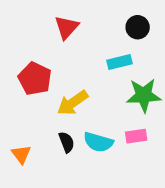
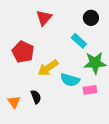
cyan rectangle: (119, 62) -> (79, 41), turned 56
black semicircle: (67, 142) -> (36, 97), moved
cyan semicircle: (98, 142) -> (70, 80), moved

